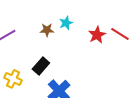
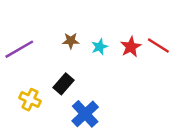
cyan star: (66, 23) -> (100, 47), moved

